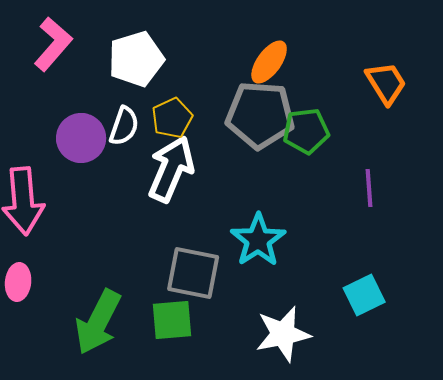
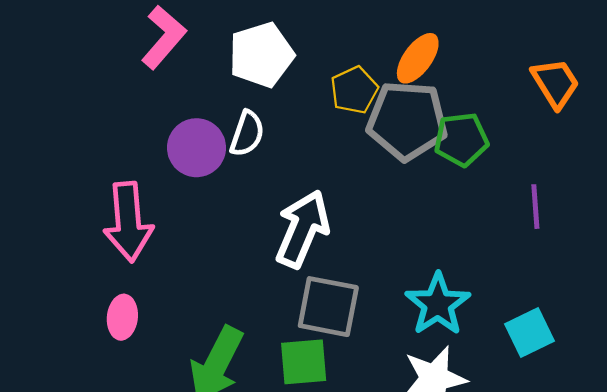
yellow pentagon: (172, 118) -> (354, 90), moved
white arrow: (171, 169) -> (302, 229), moved
cyan star: (258, 240) -> (438, 304), moved

